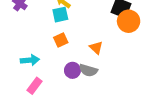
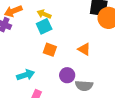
orange square: (61, 40) -> (50, 50), turned -32
gray semicircle: (88, 70) -> (84, 86), moved

